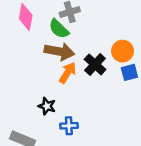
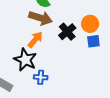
orange arrow: (68, 73) -> (35, 40), moved
black star: (47, 106) -> (25, 60), size x1.6

